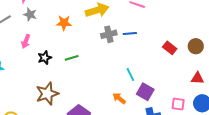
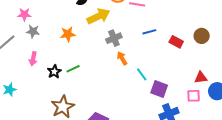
blue line: (130, 34) -> (149, 32), moved
green line: (72, 58) -> (73, 69), moved
red triangle: (197, 78) -> (201, 78), moved
orange arrow: (119, 98) -> (122, 58), moved, turned 32

